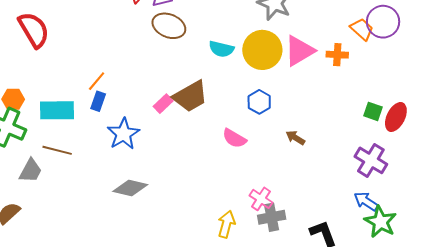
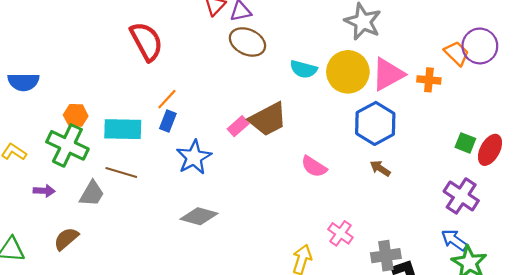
red semicircle: (34, 30) -> (146, 41), moved
blue hexagon: (259, 102) -> (375, 123), moved, size x1.6
gray cross: (272, 217) -> (386, 256), moved

